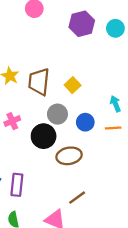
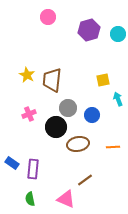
yellow square: (73, 85) -> (103, 80), moved, turned 32
orange line: (113, 128) -> (113, 147), moved

